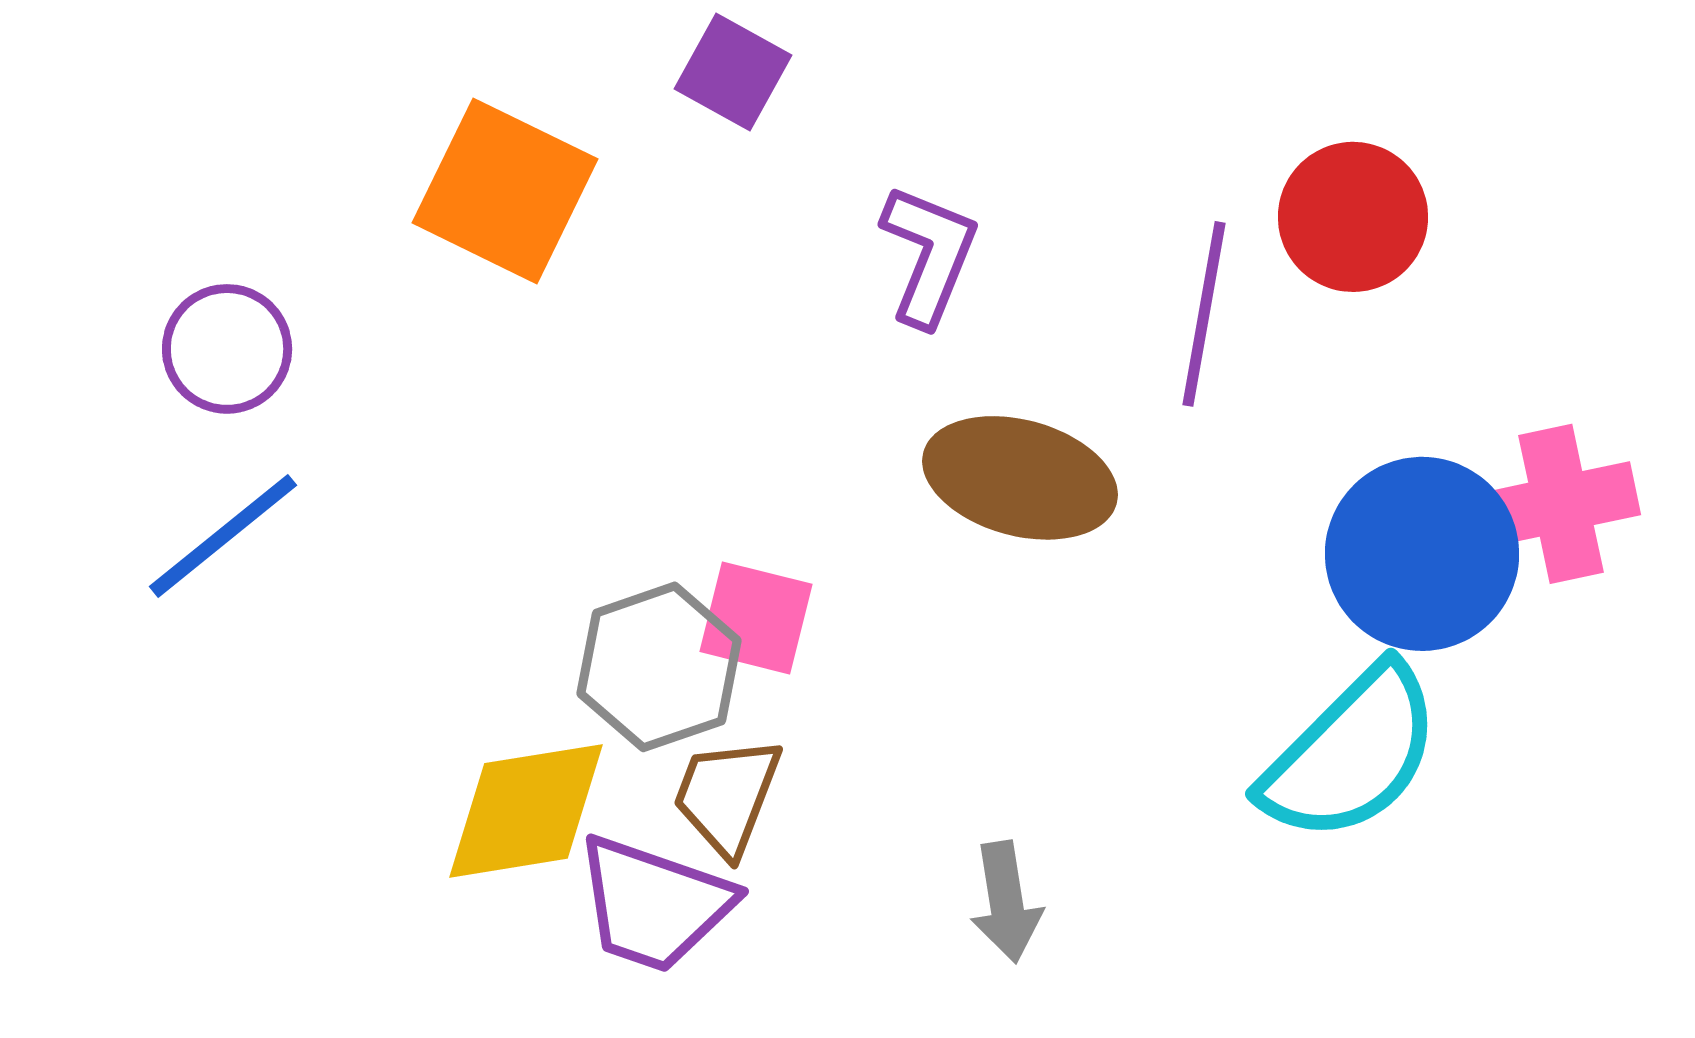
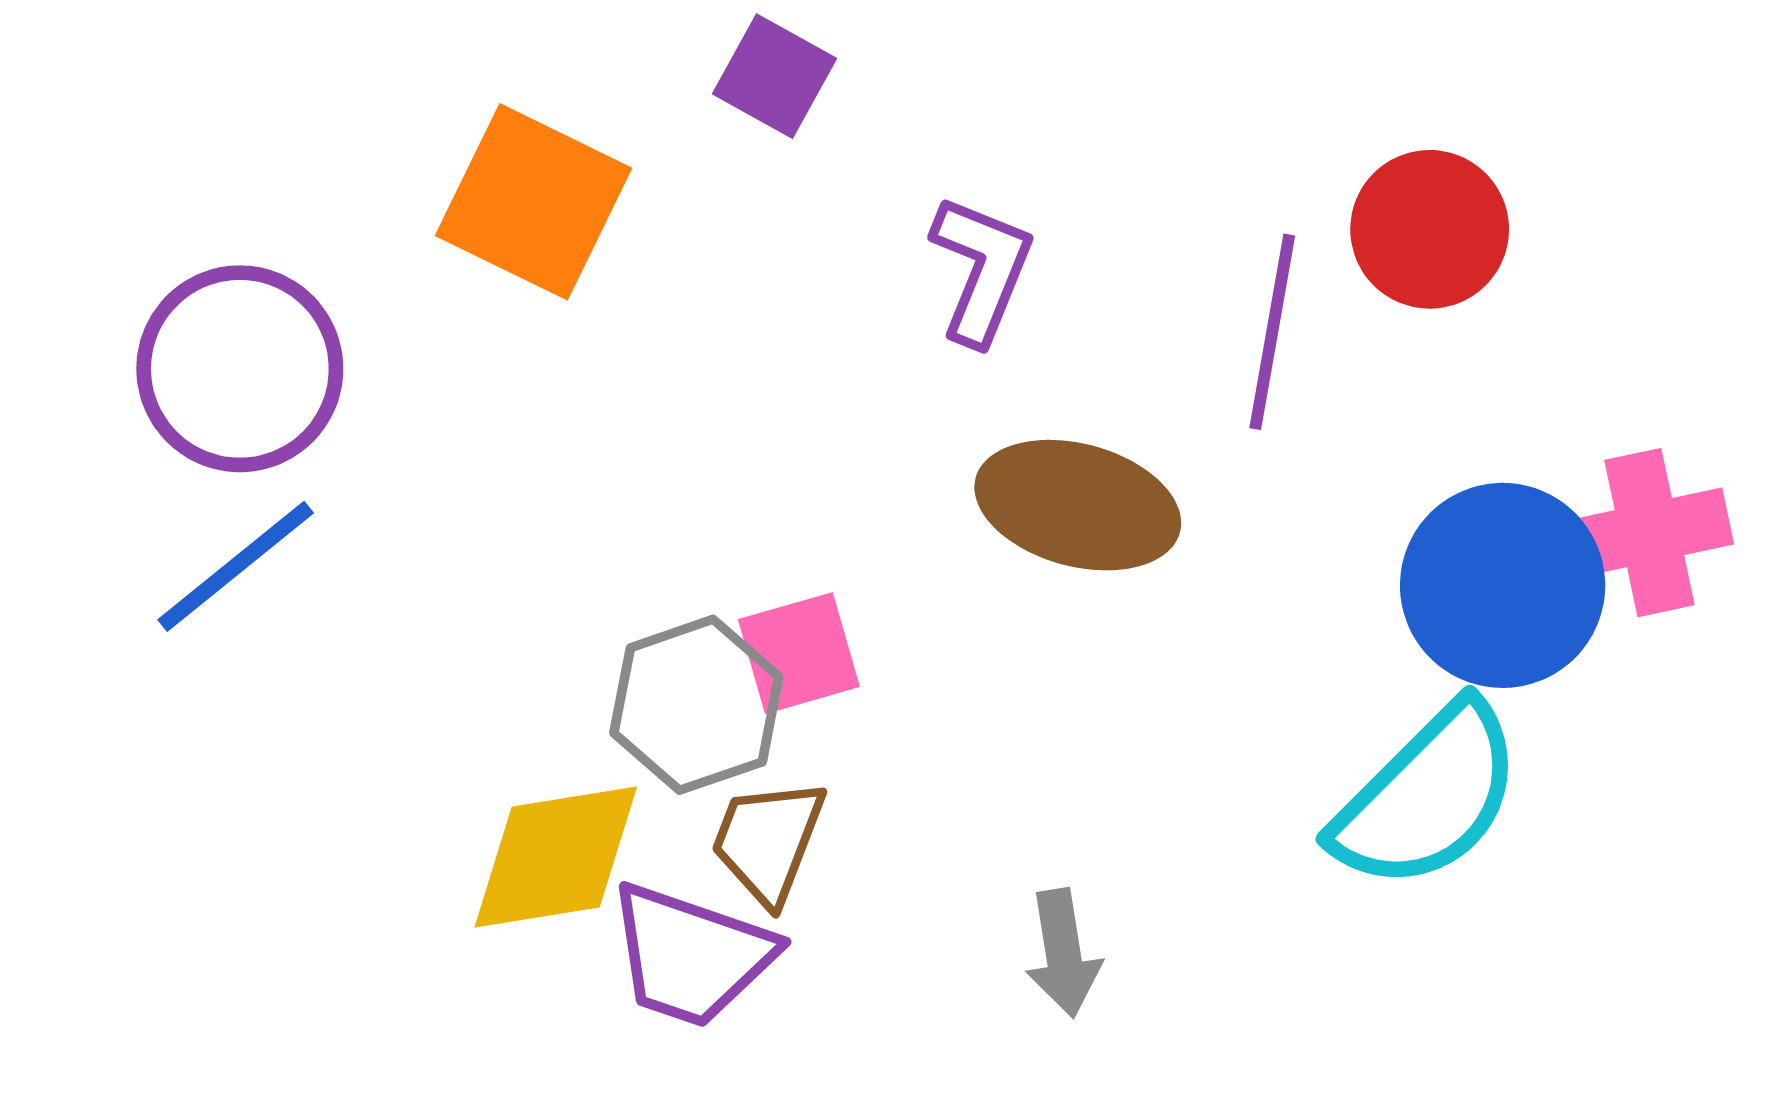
purple circle: (227, 349) -> (240, 369), size x1.5
pink square: (756, 618) -> (799, 653), turned -30

